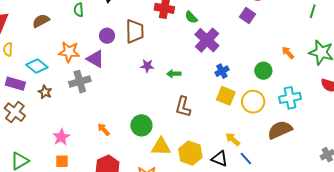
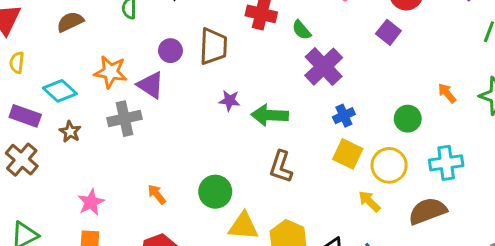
green arrow: (174, 74) -> (270, 115), size x1.6
yellow arrow: (233, 139) -> (369, 201), moved

